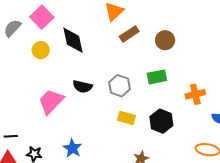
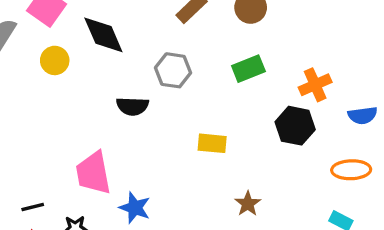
gray hexagon: (120, 86) -> (173, 70), moved
pink trapezoid: (51, 101) -> (93, 173), moved, turned -44
black hexagon: (161, 121) -> (295, 126), moved

